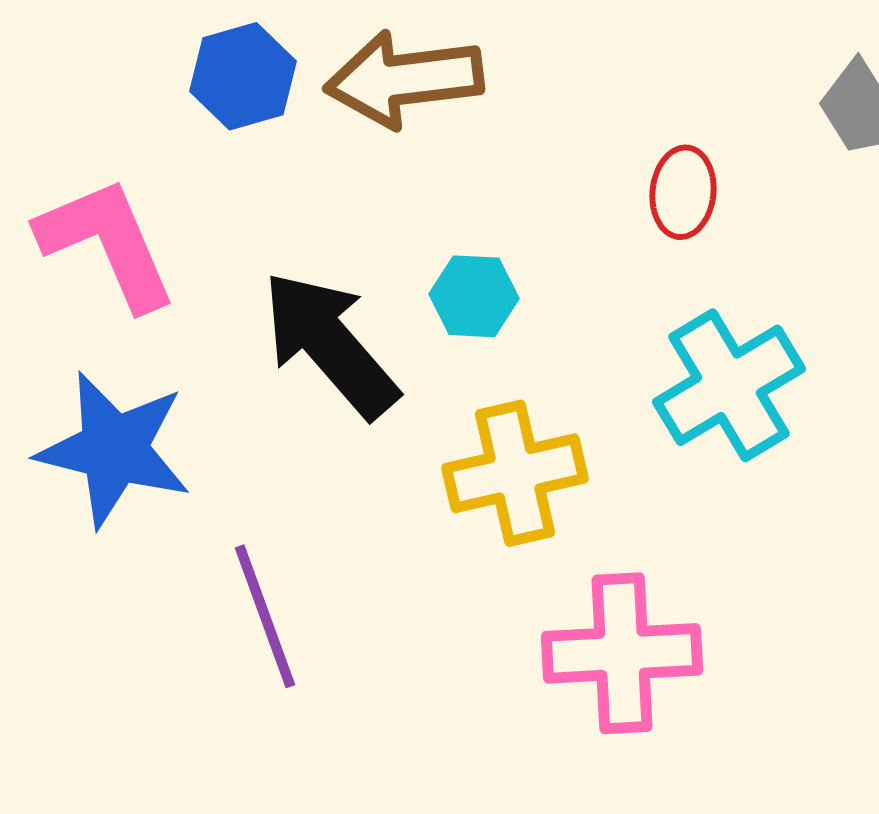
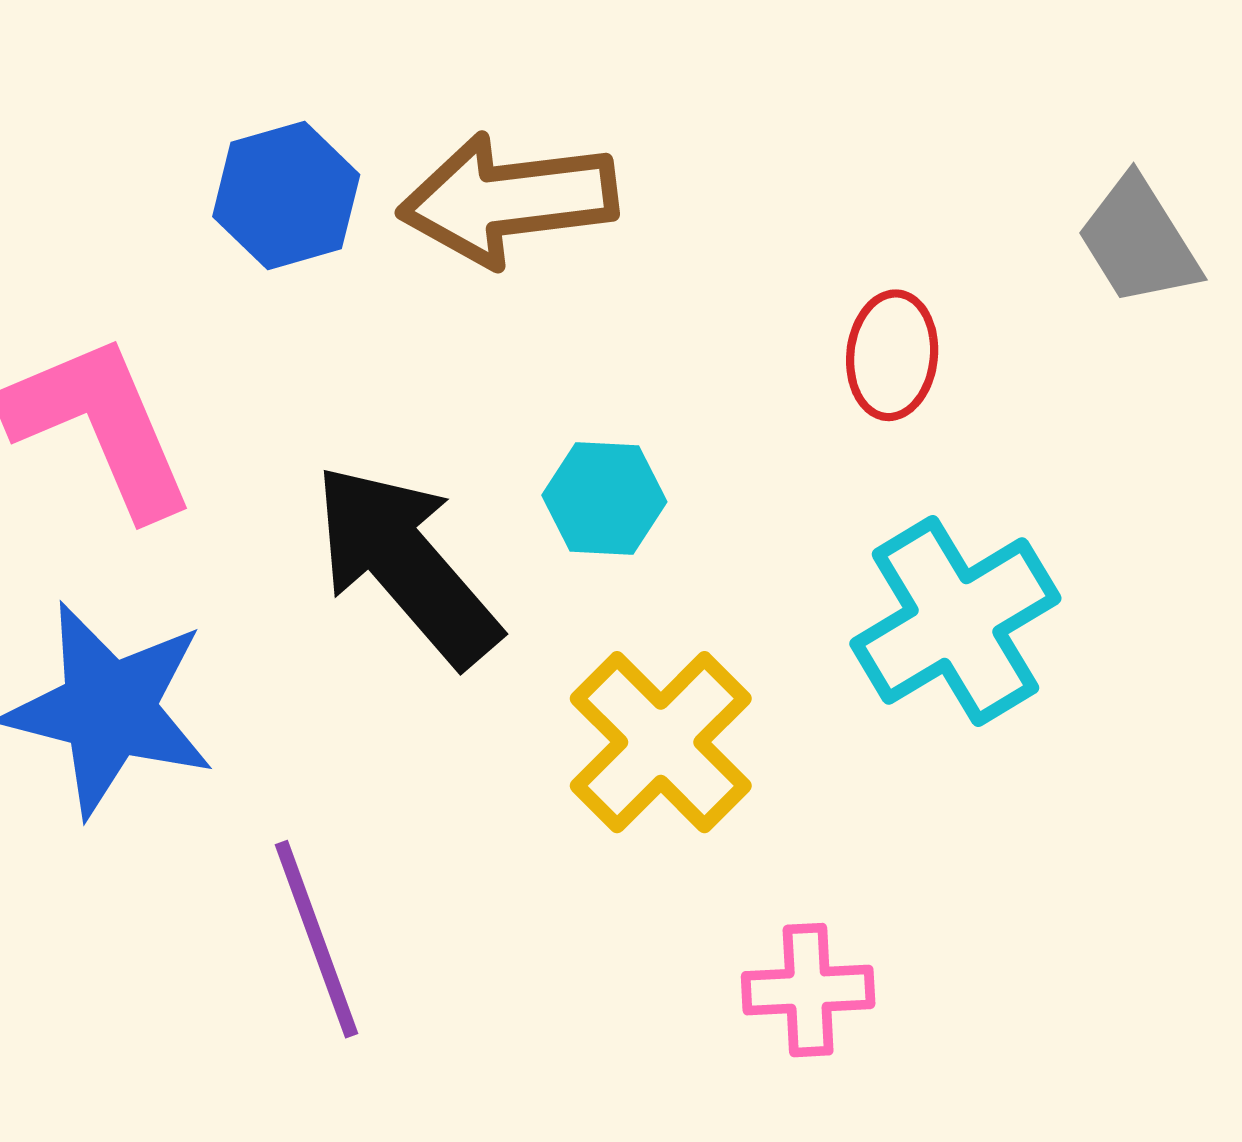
yellow cross: (515, 473) -> (661, 742), turned -32
pink cross: (622, 653) -> (808, 990), size x0.6

